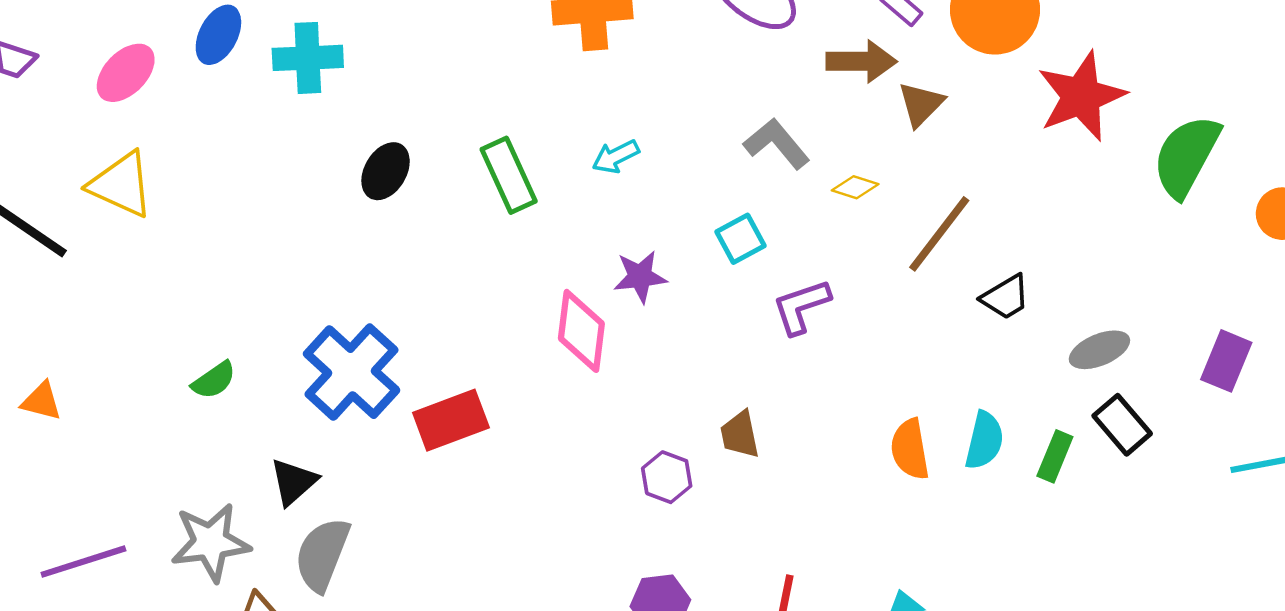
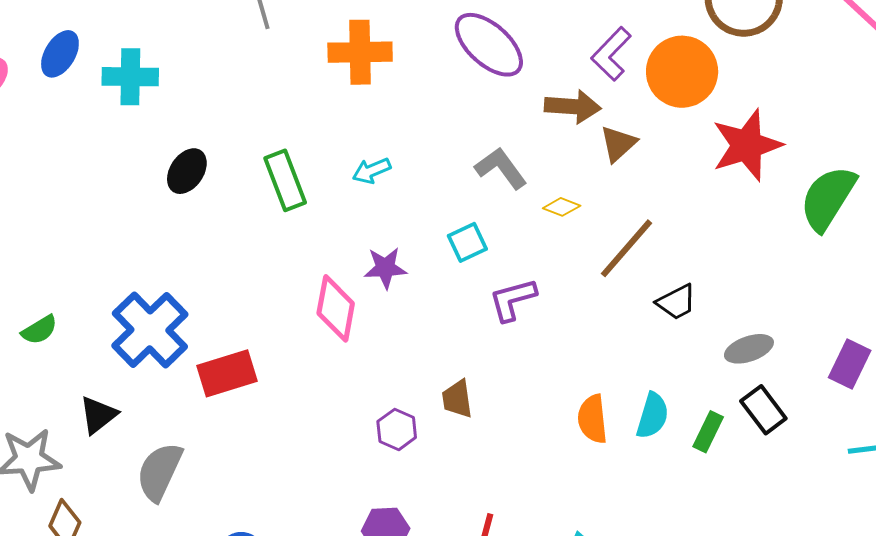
gray semicircle: (322, 554) -> (160, 472), moved

